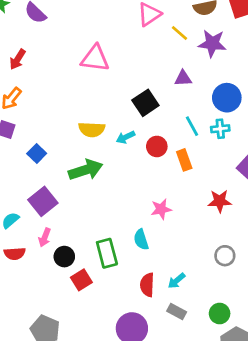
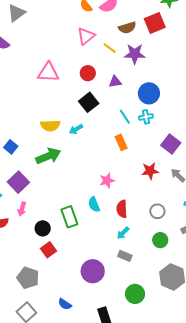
red circle: (157, 146) -> (88, 73), moved
black circle: (64, 257) -> (43, 228), moved
red square: (81, 280) -> (49, 250), moved
red semicircle: (147, 285) -> (122, 209), moved
green circle: (220, 314) -> (160, 240), moved

